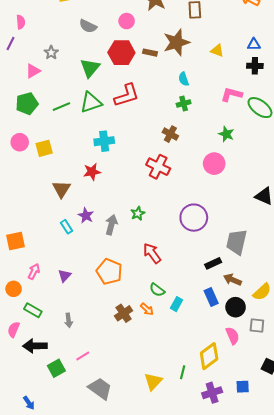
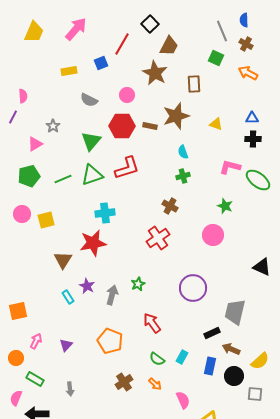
red cross: (158, 167) -> (158, 238), turned 30
red star: (92, 172) -> (93, 243), size x1.5
blue rectangle: (211, 297) -> (210, 366), turned 36
cyan rectangle: (176, 304) -> (182, 357), moved
orange arrow: (147, 309) -> (155, 384), moved
pink semicircle: (232, 336) -> (183, 400), moved

